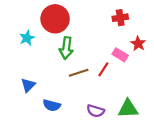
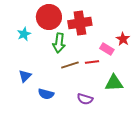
red cross: (120, 18) -> (80, 23), moved, size x1.6
red line: (103, 69) -> (92, 62), turned 48
green triangle: (128, 109) -> (114, 83), moved

